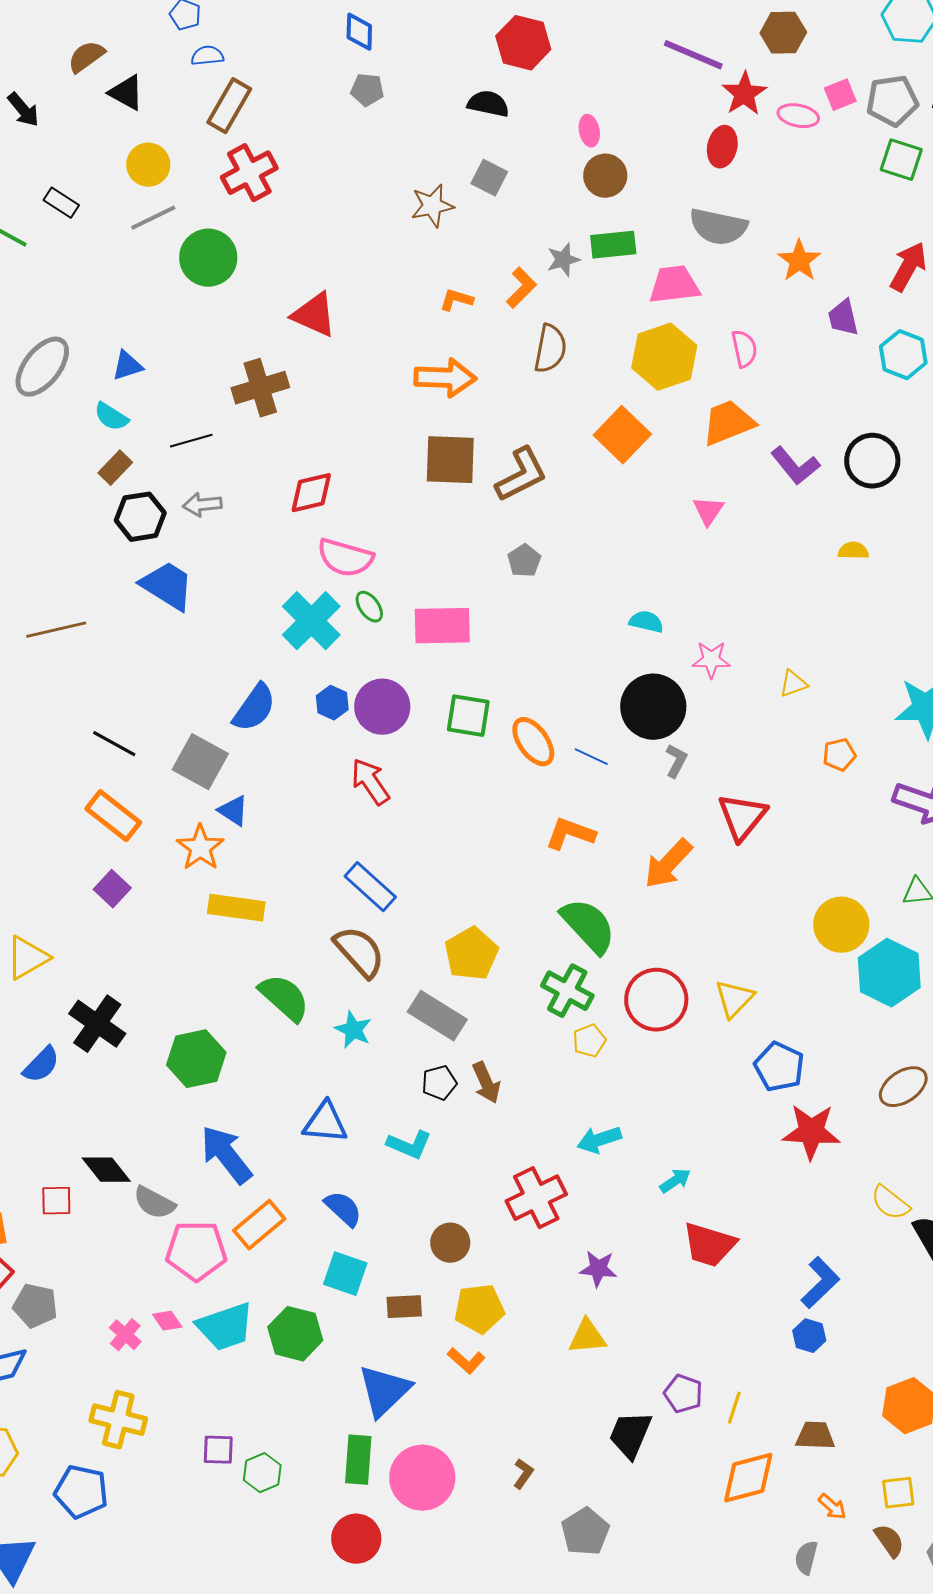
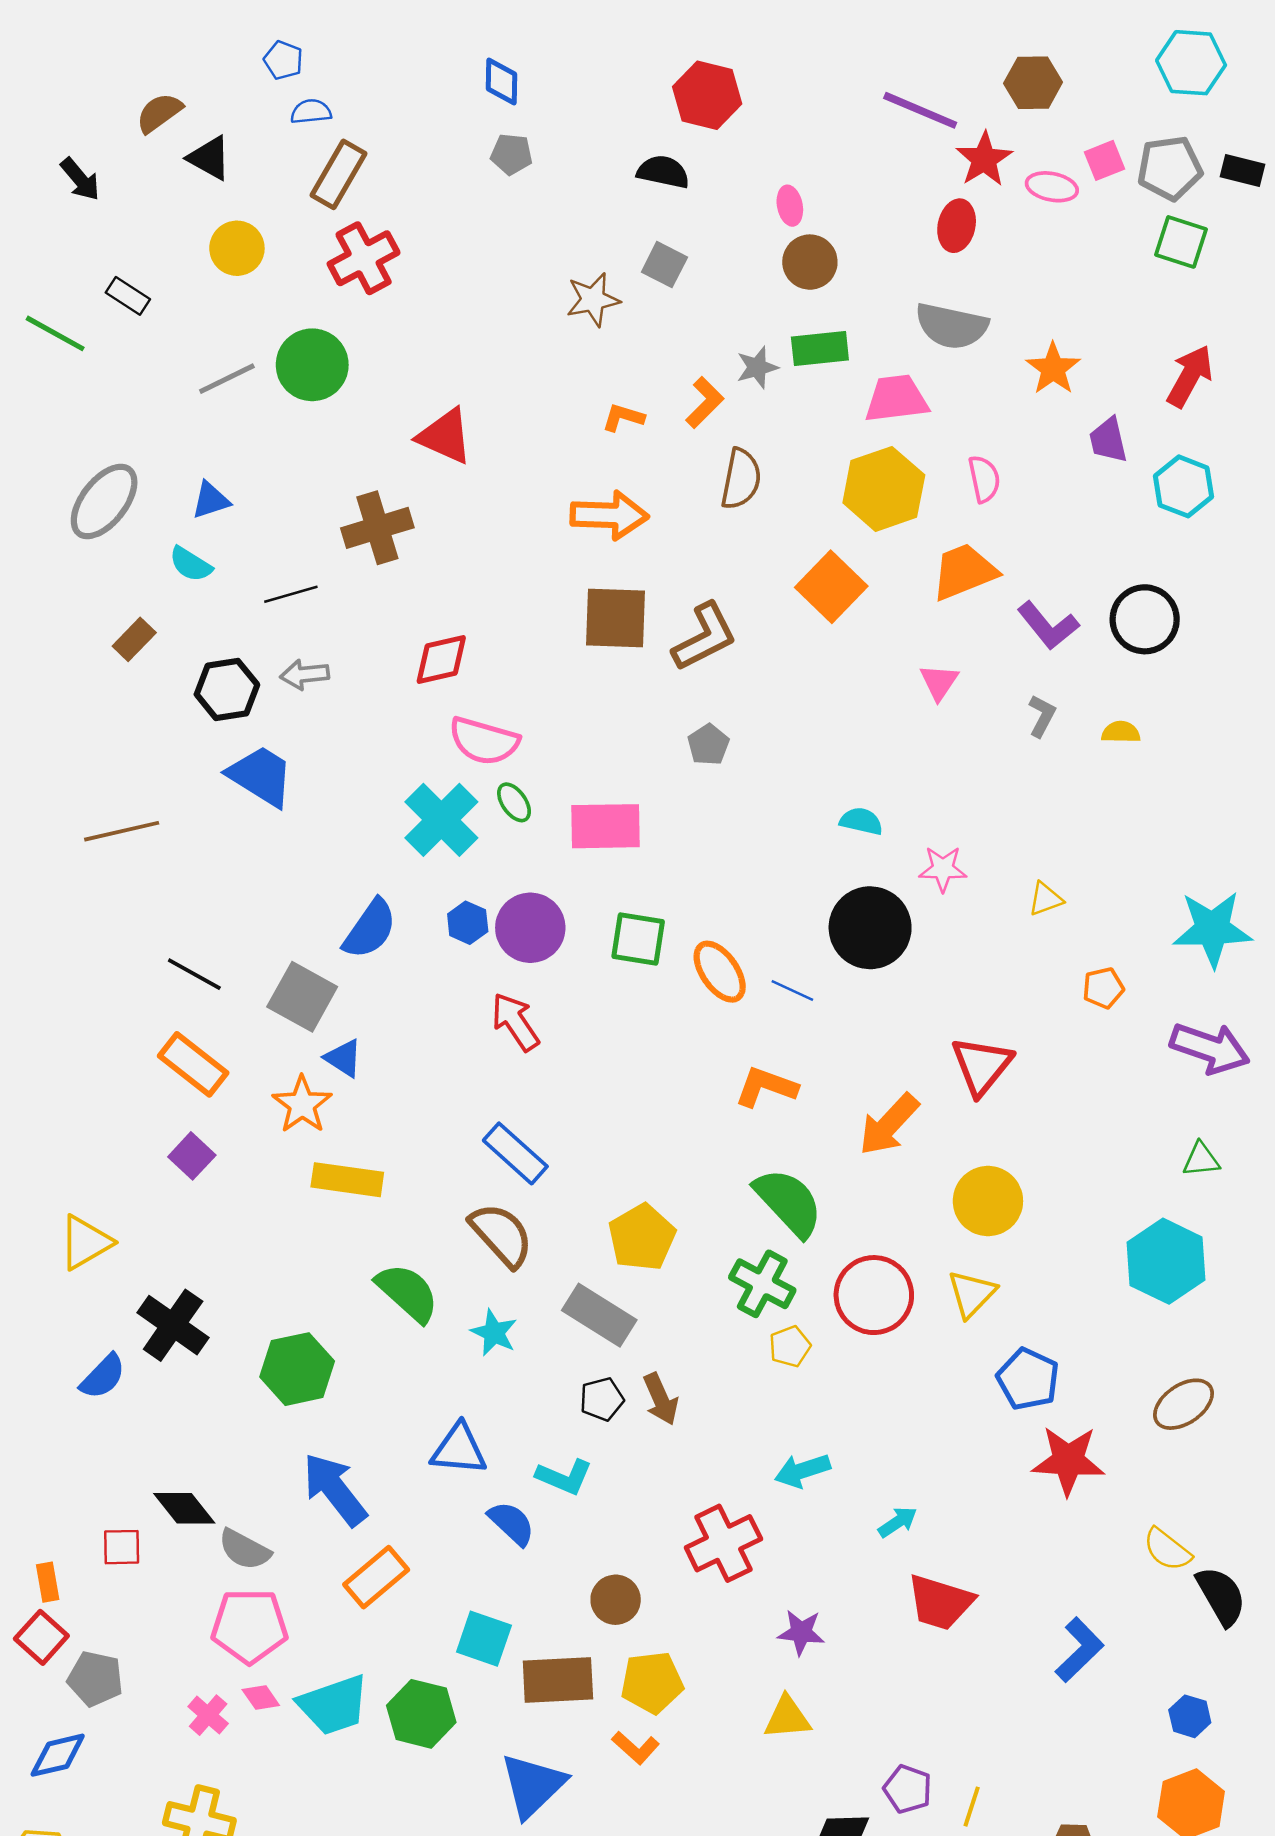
gray line: (153, 218) -> (227, 379), moved
brown rectangle: (115, 468) -> (134, 639), moved
gray L-shape: (676, 761) -> (1042, 716), moved
yellow circle: (841, 925) -> (988, 1201), moved
blue semicircle: (343, 1209) -> (512, 1523), moved
pink pentagon: (196, 1251) -> (249, 1626), moved
brown rectangle: (404, 1307) -> (558, 1680), size x1.6
blue hexagon: (809, 1336) -> (1190, 1716), moved

